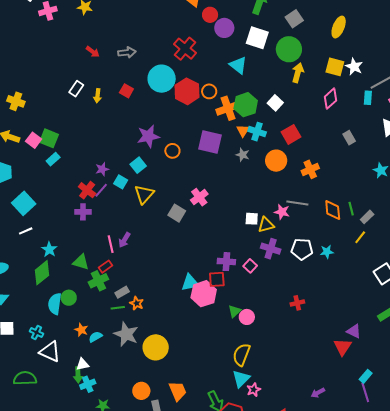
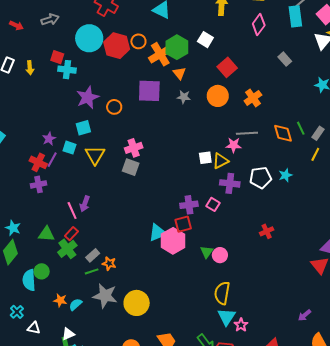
cyan rectangle: (368, 98) -> (295, 16), size x1.5
cyan cross: (257, 132) -> (67, 70), moved
cyan square: (138, 165) -> (83, 128), turned 35
pink cross: (199, 197) -> (134, 148), moved, turned 30
cyan cross: (37, 333) -> (17, 312), turned 32
white triangle: (50, 352) -> (34, 328), size x0.6

